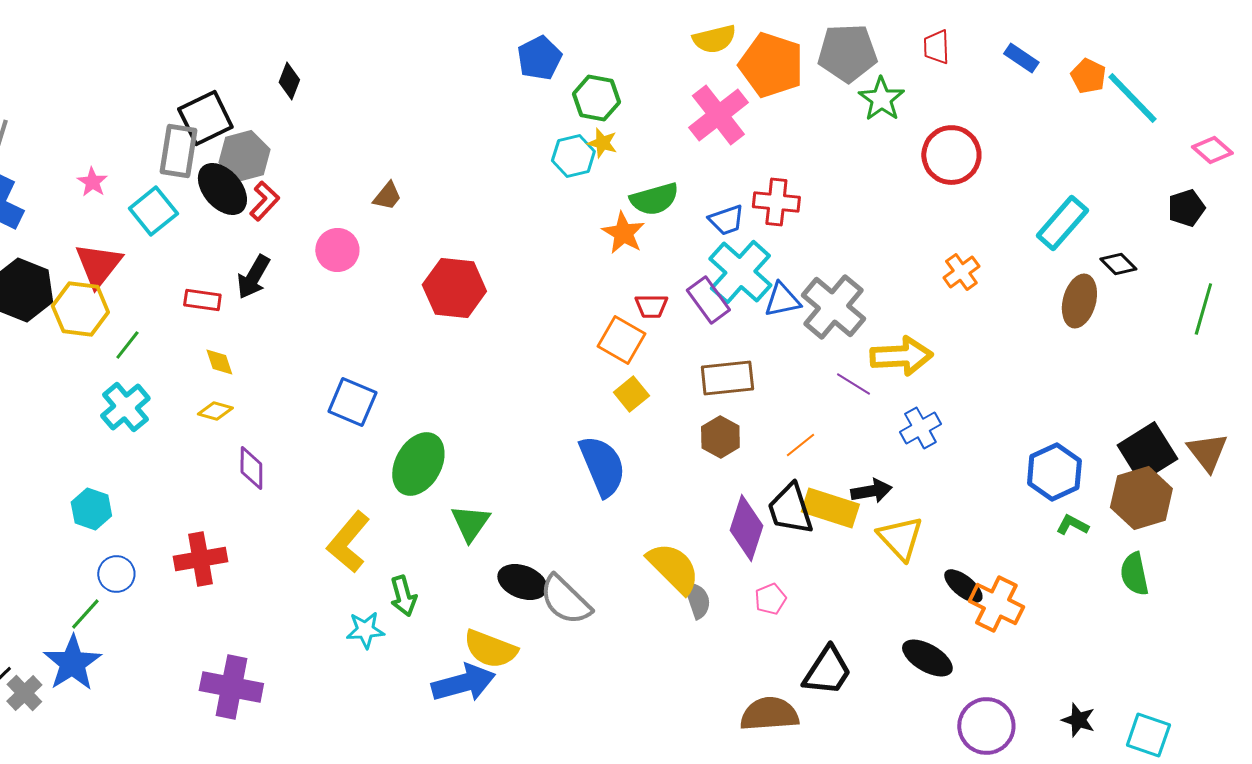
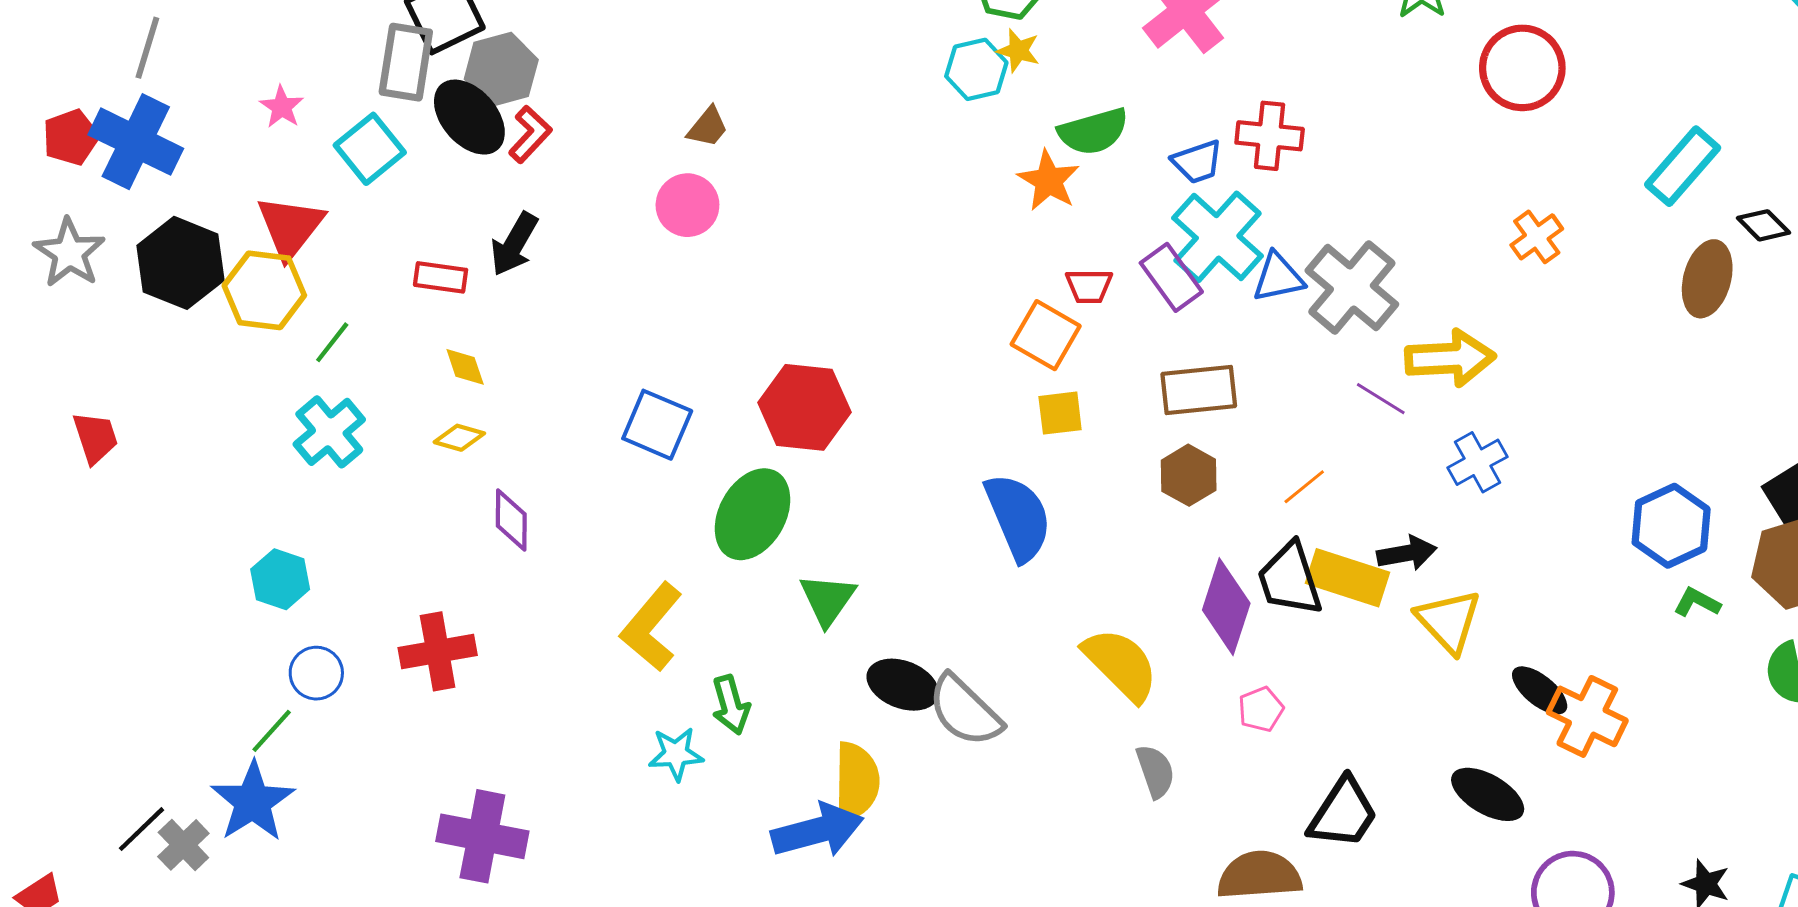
pink circle: (337, 250) -> (687, 205), moved
red hexagon: (454, 288) -> (804, 407), moved
yellow square: (631, 394) -> (1060, 413), turned 32
gray semicircle: (697, 600) -> (1155, 771), moved
yellow semicircle: (490, 649) -> (856, 781), turned -110

